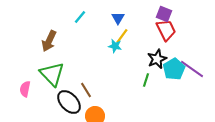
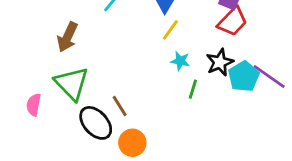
red trapezoid: (166, 30) -> (232, 21), turned 70
cyan star: (115, 46) -> (180, 61), moved
green line: (146, 80) -> (193, 89), moved

